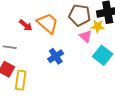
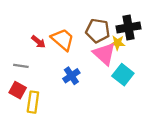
pink triangle: (86, 36) -> (104, 54), size x1.6

